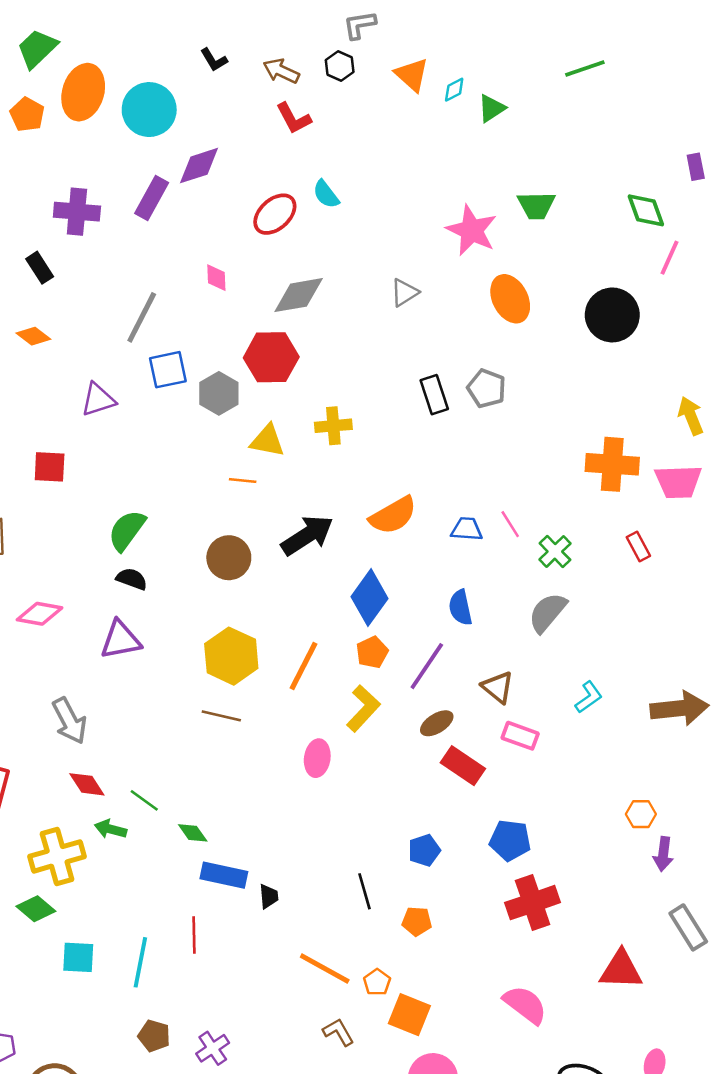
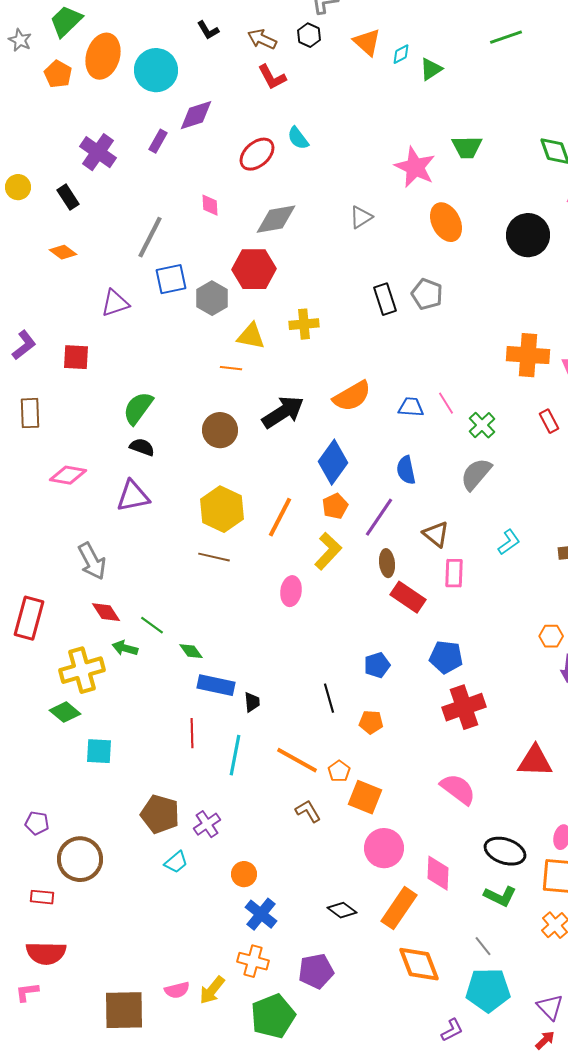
purple rectangle: (152, 198) -> (158, 141), size x0.7
purple cross: (77, 212) -> (98, 152), turned 30
brown ellipse: (437, 723) -> (387, 563), turned -64
pink rectangle: (520, 736) -> (454, 573), turned 72
cyan line: (140, 962) -> (235, 755), moved
brown pentagon: (154, 1036) -> (160, 814), size x1.5

